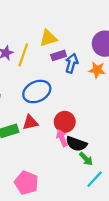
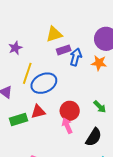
yellow line: (23, 55) -> (27, 73), moved
black semicircle: (76, 144) -> (94, 137), moved, turned -78
green arrow: (86, 159) -> (100, 107), moved

